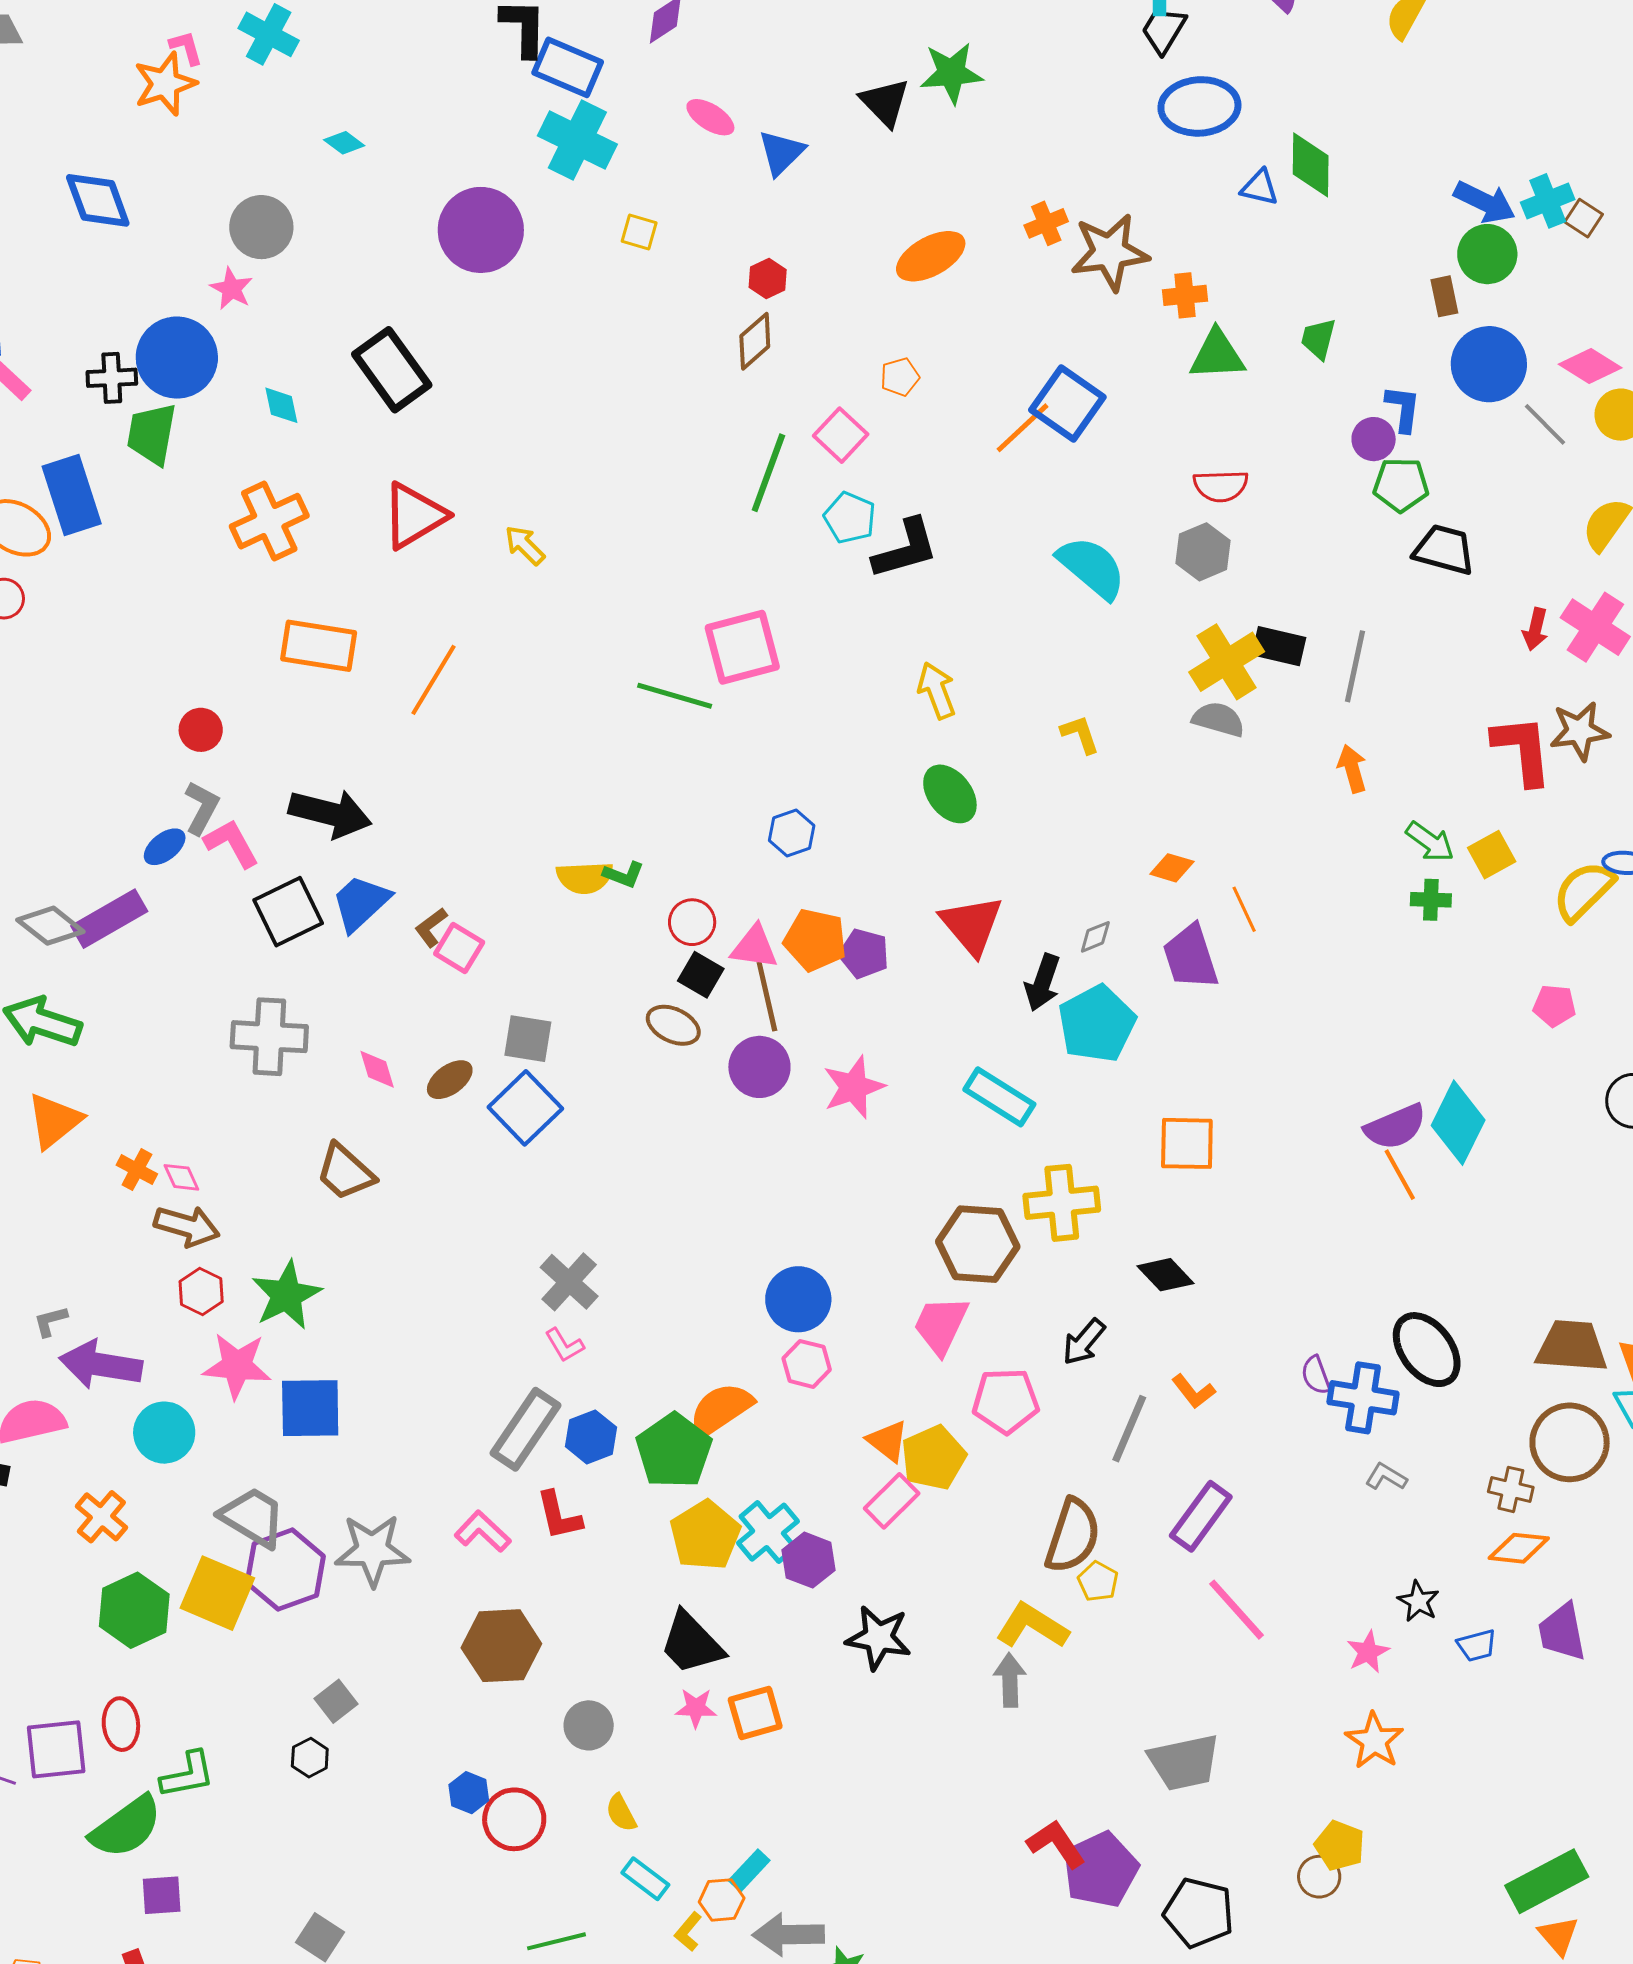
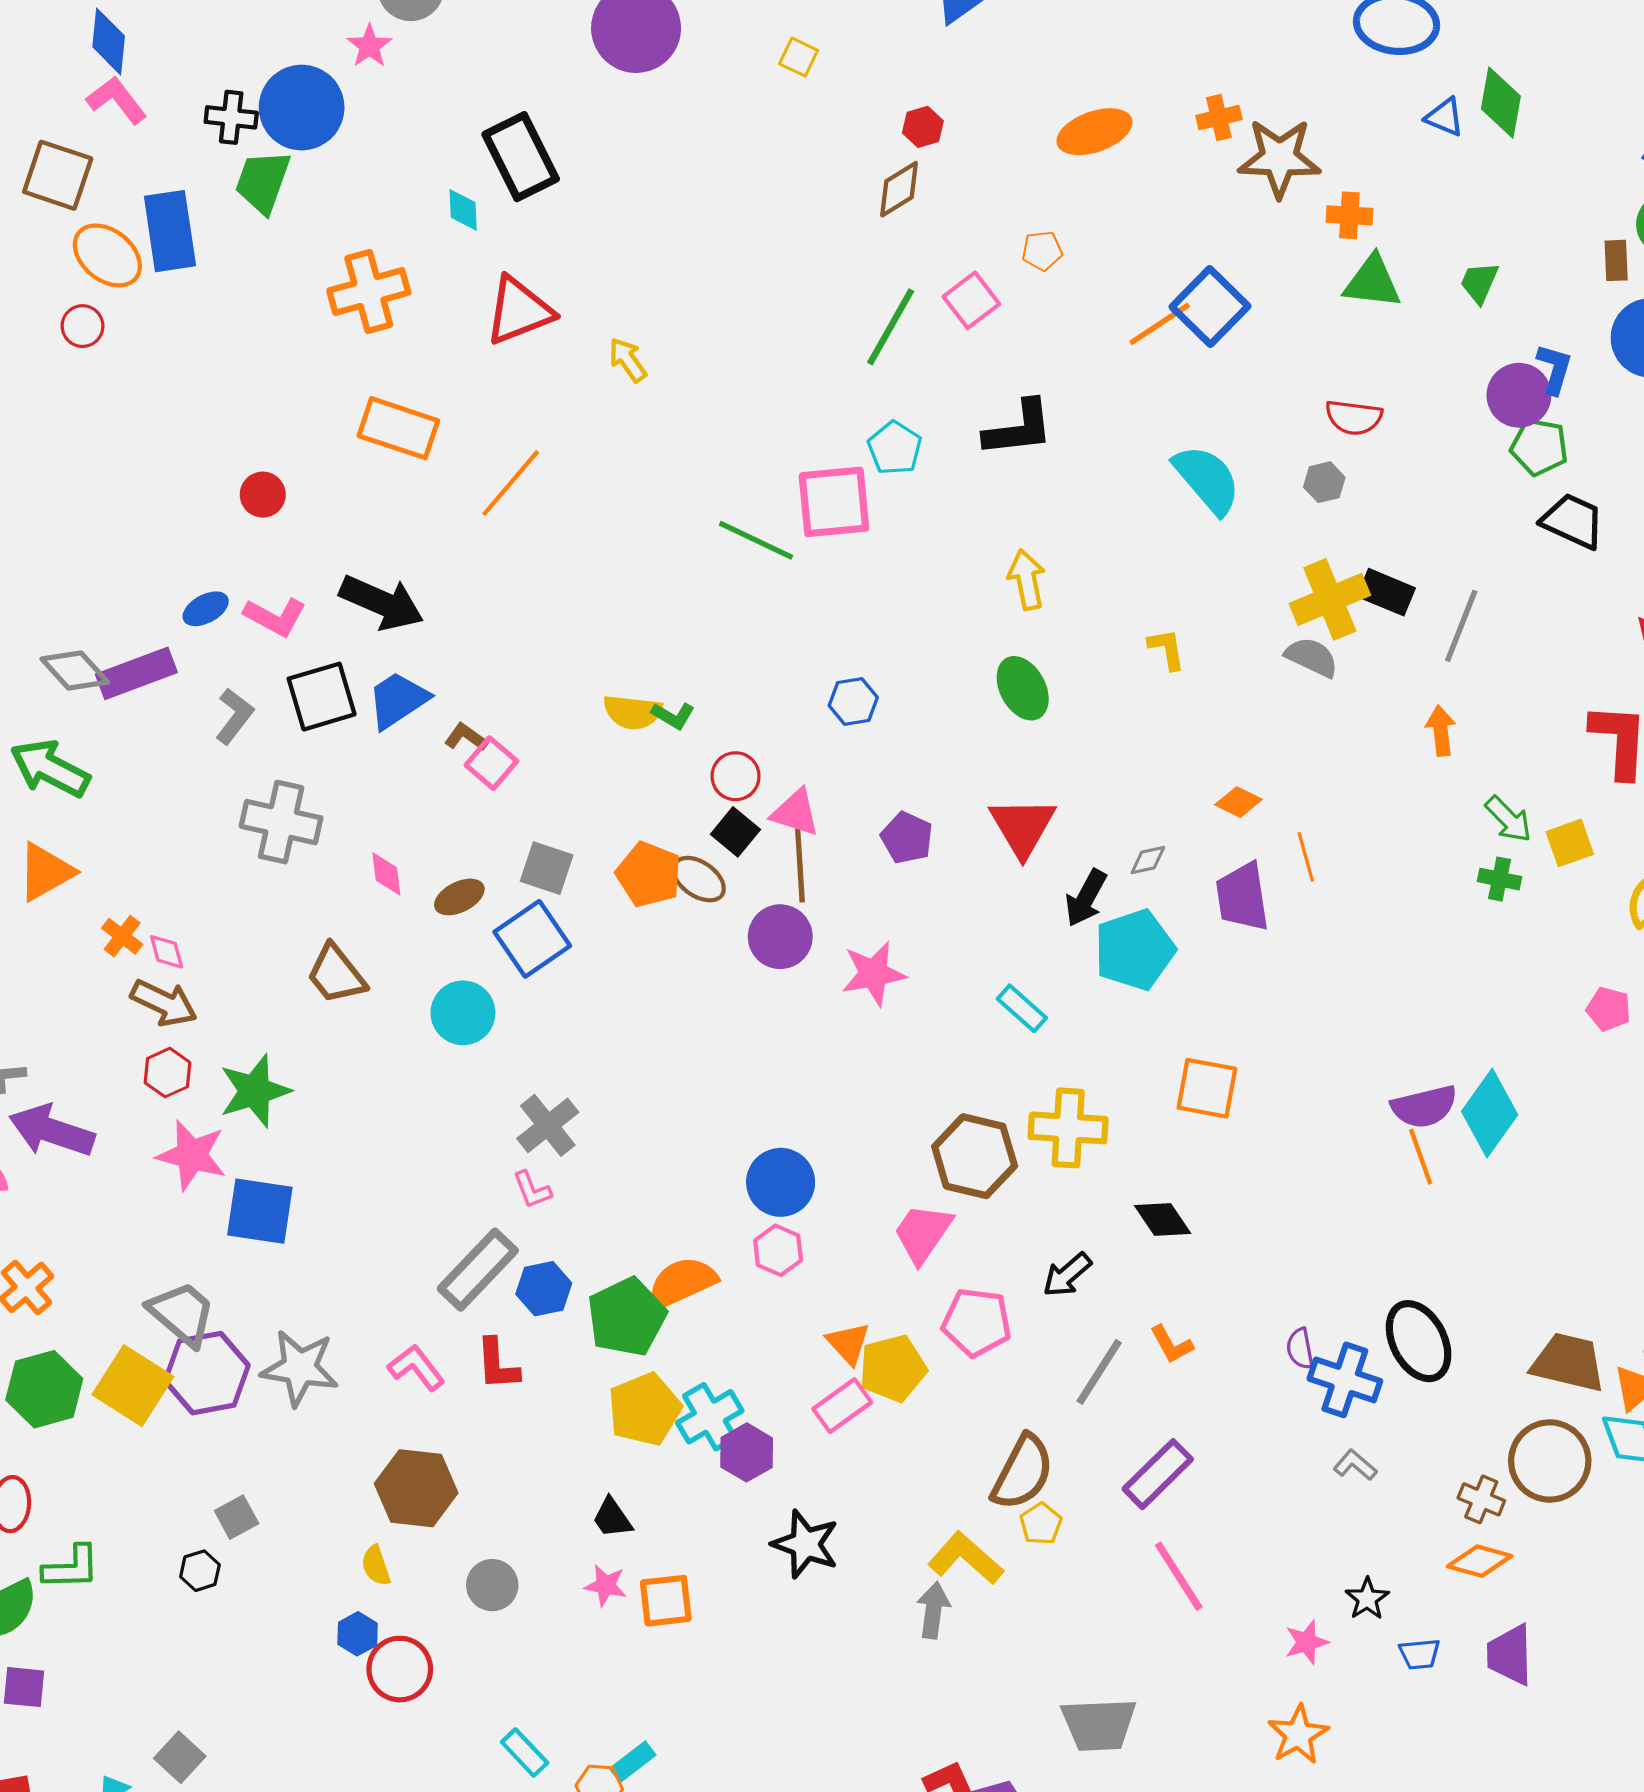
cyan diamond: (281, 405) -> (463, 210), moved
purple circle: (1374, 439) -> (1519, 395), size x1.4
cyan pentagon: (850, 518) -> (895, 448), moved
gray hexagon: (1203, 552) -> (1324, 482), size x0.7
gray L-shape: (202, 808) -> (234, 716), moved
pink L-shape: (232, 843) -> (275, 617), turned 138
brown L-shape: (431, 927) -> (466, 737), turned 63
orange pentagon: (815, 940) -> (649, 874), moved
cyan rectangle: (999, 1097) -> (1022, 1008), size x0.7
cyan circle: (164, 1433) -> (463, 1013), moved
black trapezoid: (692, 1643) -> (612, 1518), size x0.6
yellow semicircle: (621, 1813) -> (376, 1566), moved

